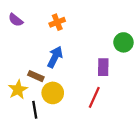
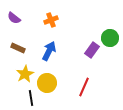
purple rectangle: (103, 67) -> (92, 50), moved, turned 35
brown rectangle: (36, 76) -> (18, 48), moved
yellow star: (18, 90) -> (25, 74), moved

